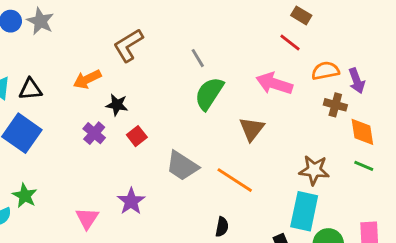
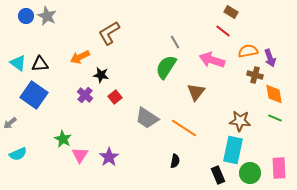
gray line: (198, 58) -> (175, 42), moved
green star: (25, 196) -> (63, 139), moved
purple star: (131, 201) -> (109, 157), moved

